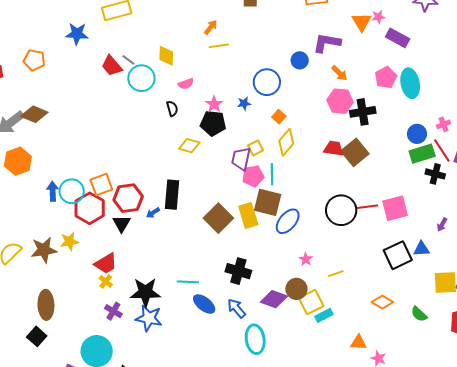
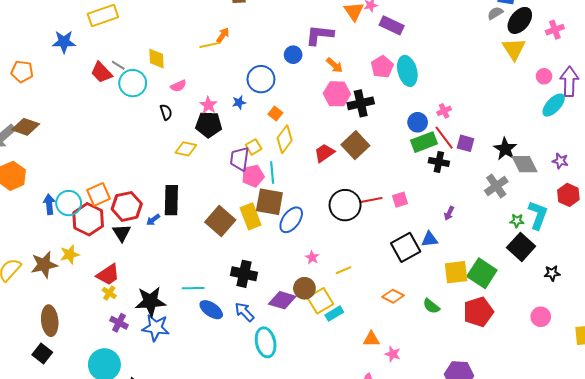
orange arrow: (211, 27) -> (223, 35), moved
red trapezoid: (334, 149) -> (324, 153), moved, turned -40
pink square: (395, 208) -> (400, 200), size x0.6

